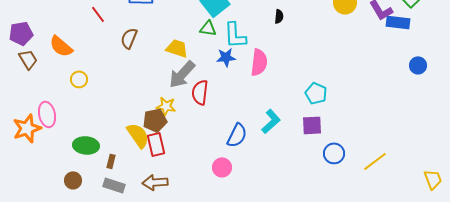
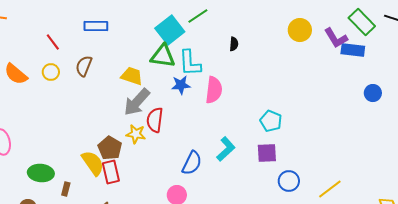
green triangle: (208, 28) -> (163, 56), size x1.5
yellow circle: (79, 79) -> (51, 72), moved
yellow star: (166, 106) -> (136, 134), moved
brown pentagon: (155, 120) -> (110, 148), turned -30

